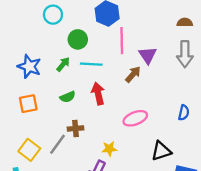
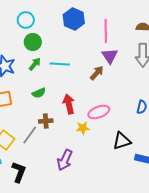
green circle: (78, 39) -> (33, 42), moved
pink line: (122, 41) -> (106, 31), moved
red arrow: (98, 94) -> (69, 104), moved
yellow star: (109, 149) -> (83, 128), moved

